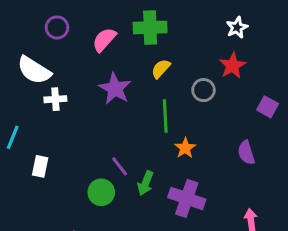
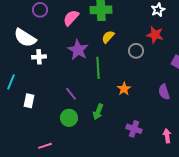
red star: (232, 66) -> (155, 35), turned -30
green line: (165, 116) -> (98, 68), moved
purple line: (120, 166) -> (71, 94), moved
purple cross: (187, 198) -> (134, 129), moved, size x0.7

